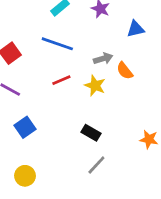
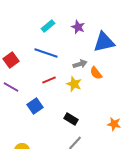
blue triangle: (135, 29) -> (104, 42), size x1.6
blue square: (25, 127) -> (35, 106), moved

